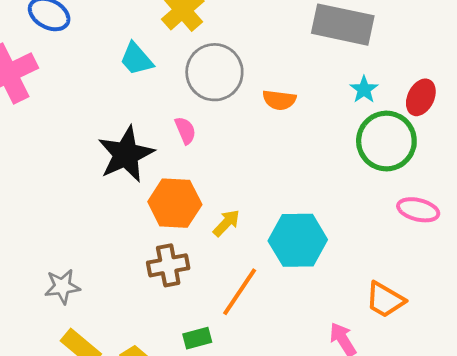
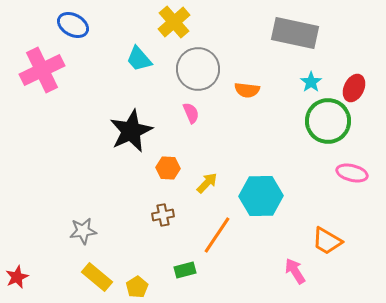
pink semicircle: (185, 130) -> (191, 113), moved
orange hexagon: (175, 203) -> (168, 168), size x0.6
brown cross: (168, 265) -> (163, 215), size x0.7

